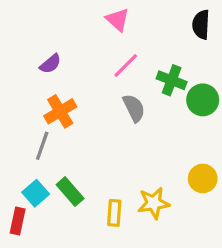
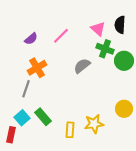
pink triangle: (118, 20) -> (98, 29), moved
black semicircle: (201, 25) -> (120, 25), moved
pink line: (126, 65) -> (61, 36), moved
gray semicircle: (134, 108) -> (82, 66), turned -102

